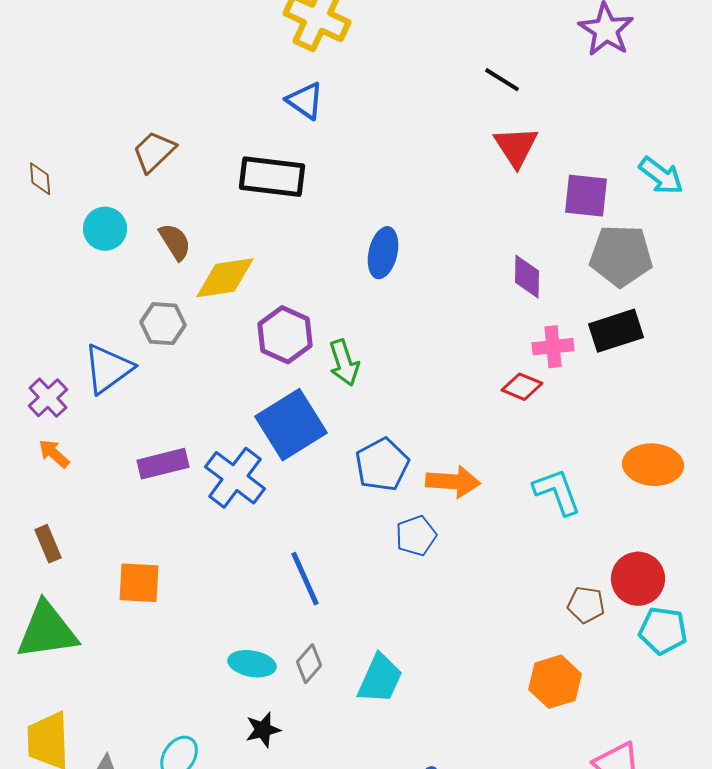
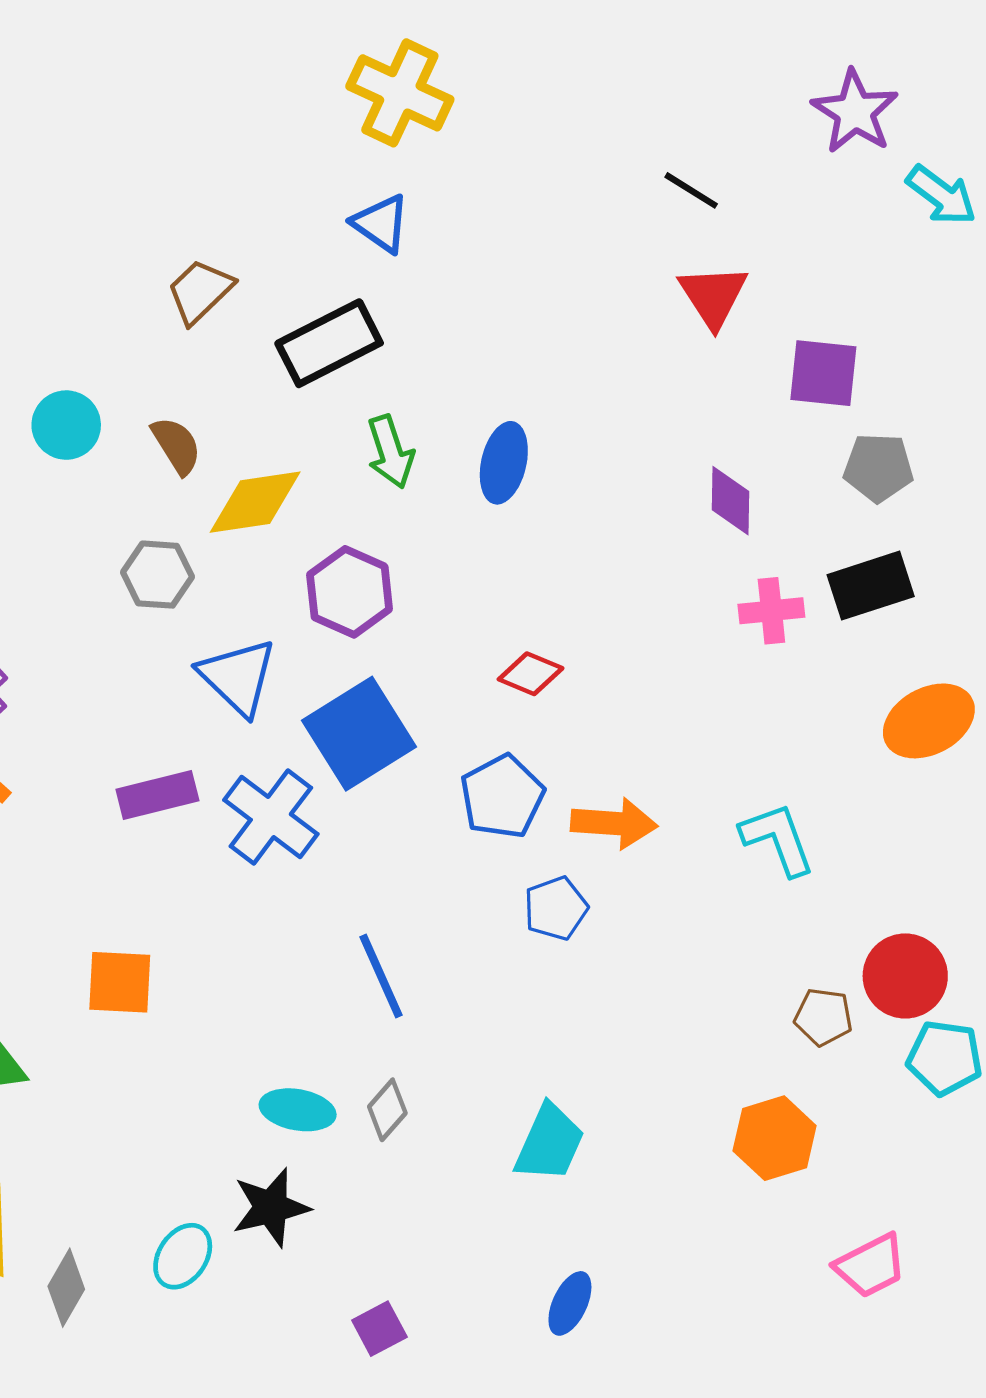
brown trapezoid: (154, 152) -> (200, 291), moved
cyan arrow: (661, 176) -> (941, 195), moved
black rectangle: (272, 177) -> (329, 343), turned -34
gray pentagon: (621, 256) -> (878, 468), size x0.7
green arrow: (344, 363) -> (390, 452), moved
blue triangle: (108, 369) -> (238, 677), moved, turned -40
red diamond: (522, 387) -> (531, 674), moved
orange ellipse: (653, 465) -> (929, 721), moved, turned -32
cyan trapezoid: (380, 679) -> (549, 1143), moved
black star: (263, 730) -> (271, 1207), moved, size x1.4

